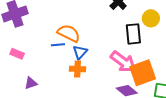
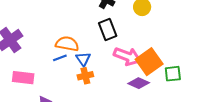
black rectangle: (133, 34) -> (108, 30), moved
pink rectangle: (17, 54) -> (23, 78), size x1.5

